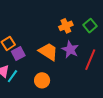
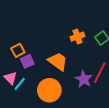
purple star: (70, 50) -> (84, 79), moved
orange circle: (42, 80) -> (49, 90), size x1.5

